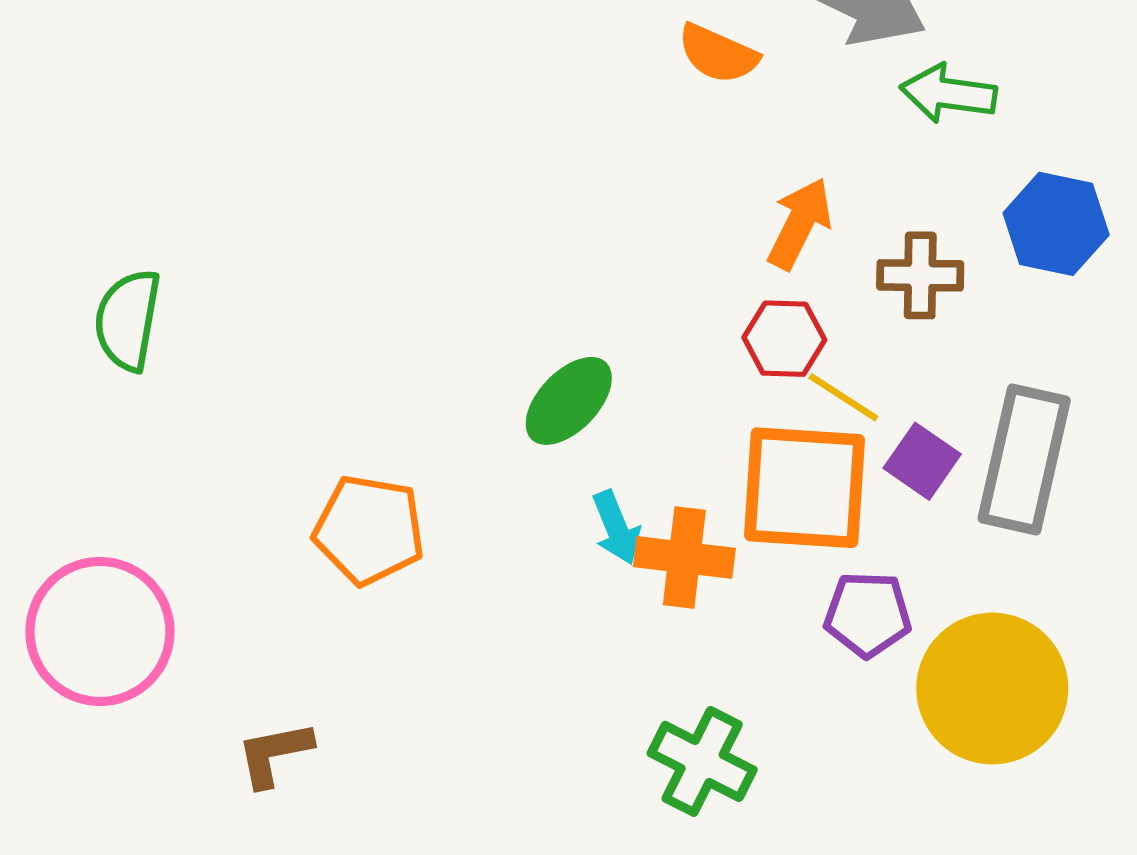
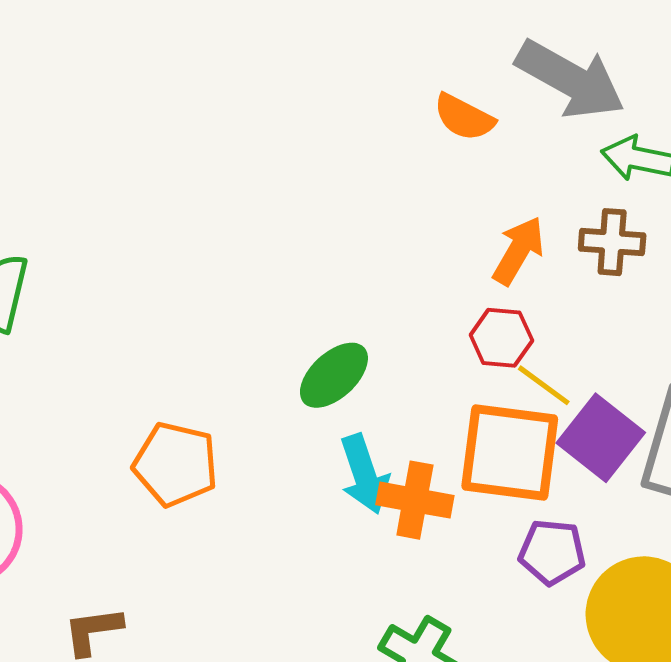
brown cross: (920, 275) -> (612, 242), moved
purple square: (922, 461) -> (601, 438), size x1.5
cyan arrow: (616, 528) -> (364, 474), size x1.4

